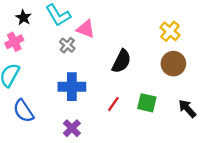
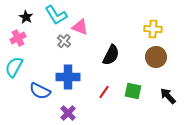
yellow cross: (170, 31) -> (153, 29), turned -36
blue semicircle: (23, 111) -> (40, 91), moved, turned -30

